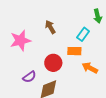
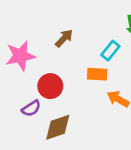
brown arrow: (50, 27) -> (64, 38), turned 72
red circle: (53, 63) -> (50, 86), moved

